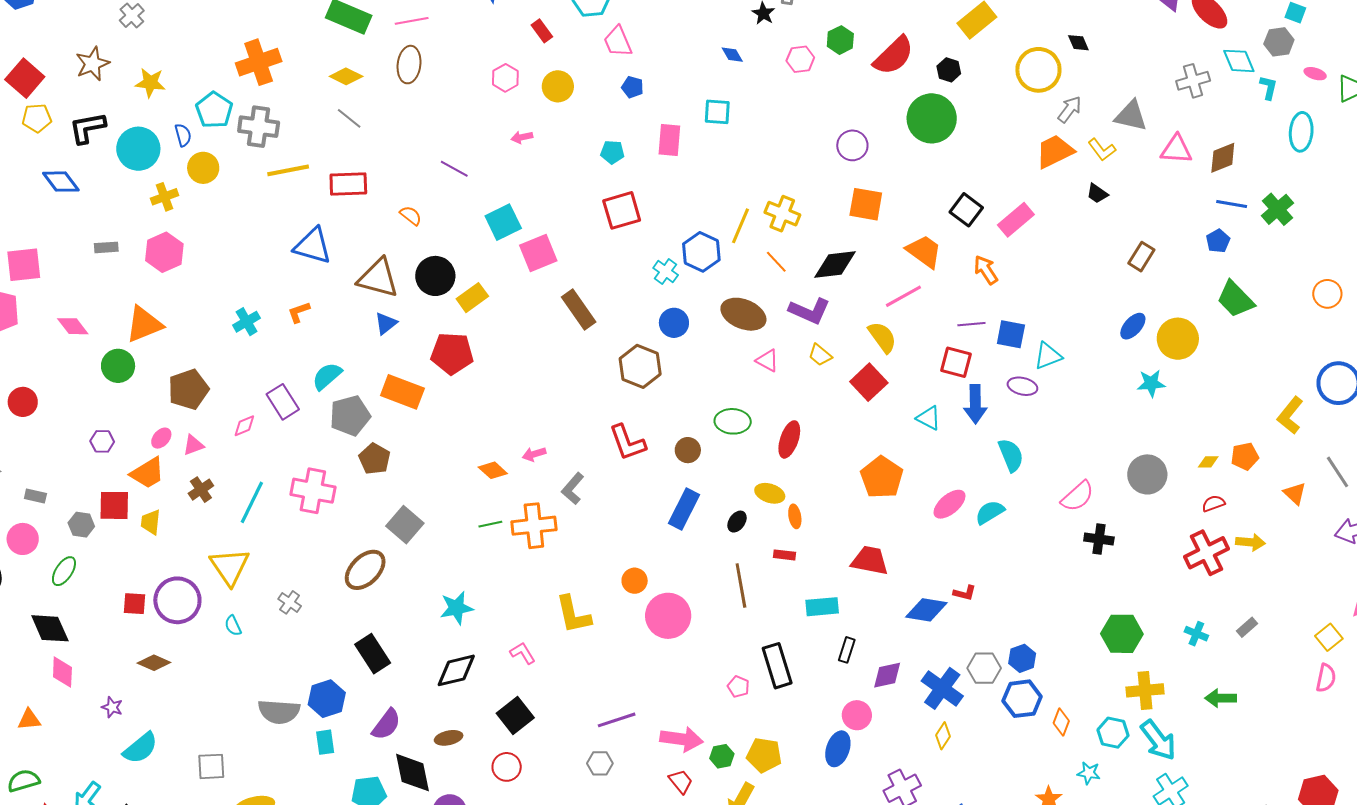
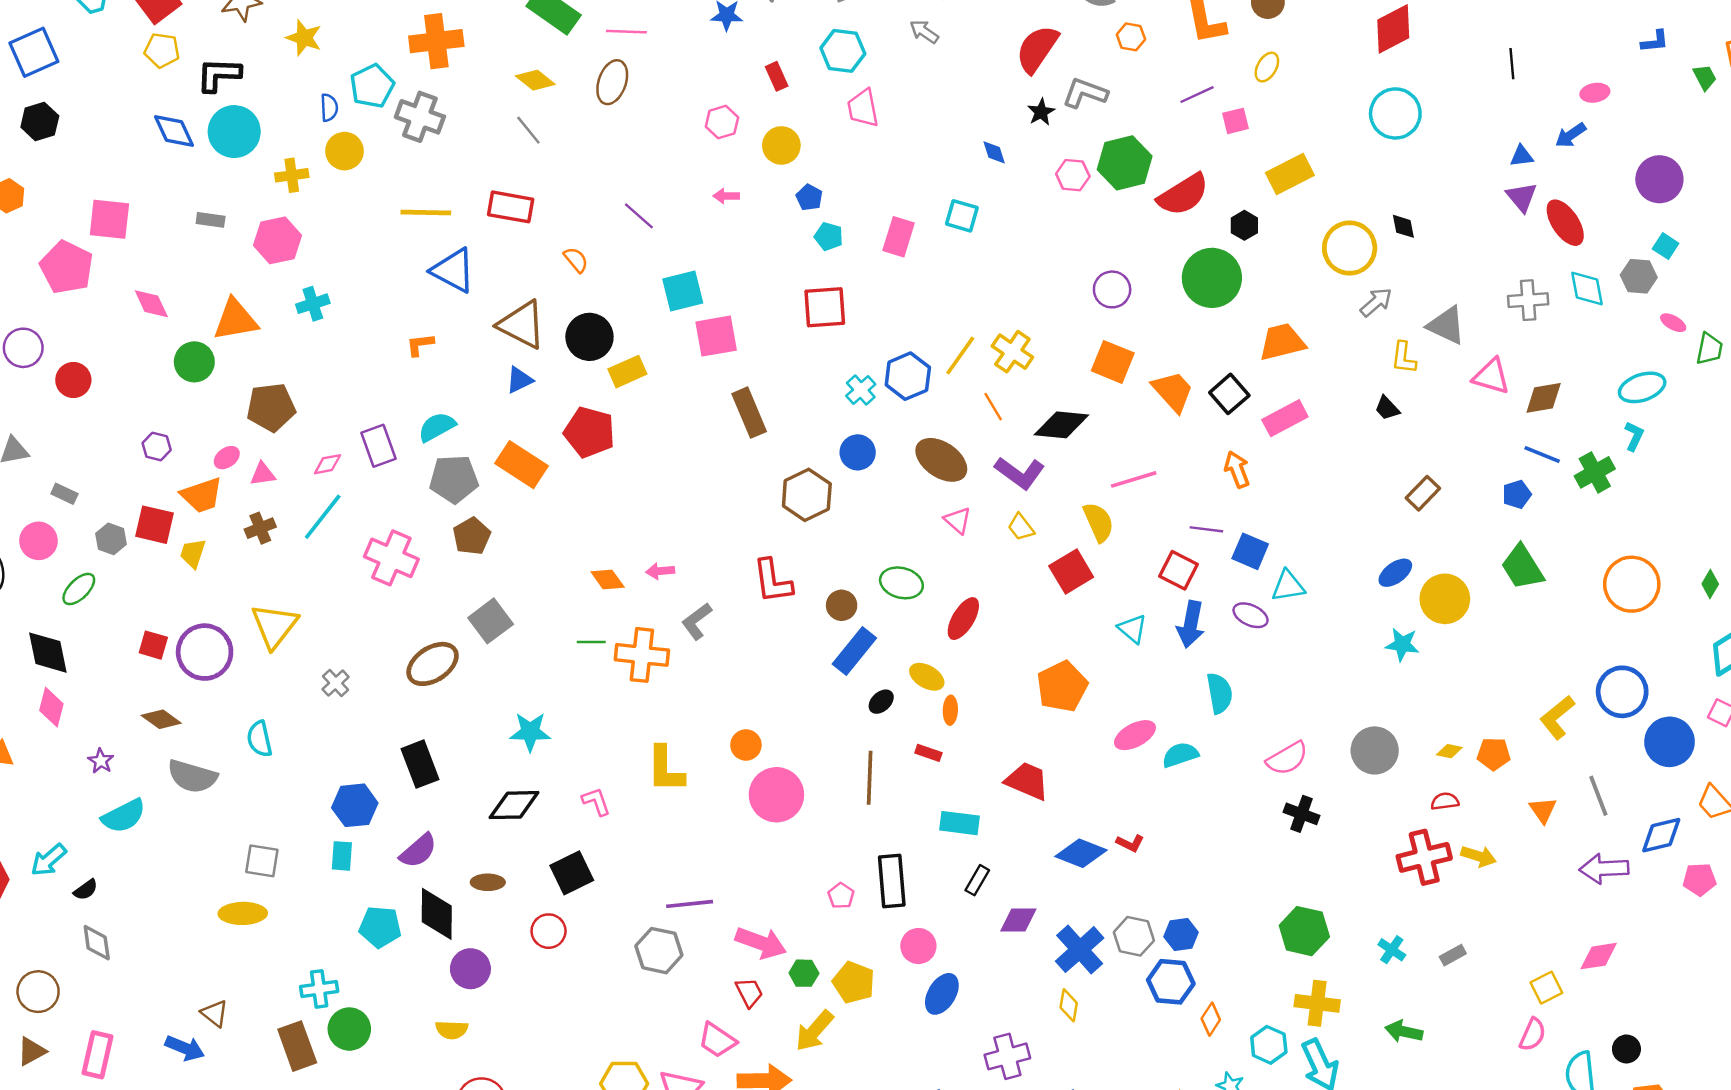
green hexagon: (840, 40) -> (1125, 163), size x1.6
blue pentagon: (633, 87) -> (809, 197), moved
cyan L-shape: (1268, 88) -> (1634, 436), moved
cyan ellipse: (1301, 132) -> (1642, 387), turned 54
cyan circle: (138, 149) -> (234, 132), moved
yellow L-shape: (1102, 150) -> (1404, 358), turned 32
orange trapezoid: (1055, 151) -> (1282, 342), moved
yellow line: (288, 170) -> (426, 213), moved
orange trapezoid: (924, 251) -> (1173, 391), moved
orange circle: (1327, 294) -> (1632, 584), size x1.6
cyan cross: (247, 322) -> (313, 304), moved
cyan line: (252, 502) -> (323, 517), moved
blue rectangle: (684, 509) -> (854, 651), moved
cyan semicircle: (233, 626) -> (259, 739), moved, size x1.4
gray semicircle: (279, 712) -> (192, 776), moved
pink circle: (857, 715) -> (918, 946), moved
yellow diamond: (943, 736) -> (1069, 1005), turned -36
gray hexagon: (600, 763) -> (659, 951), size x1.5
gray square: (211, 766) -> (262, 861), moved

